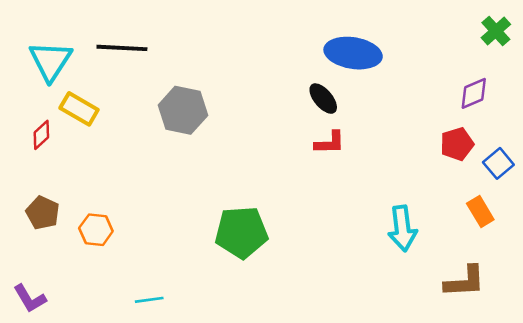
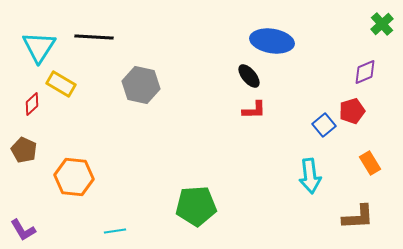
blue square: (498, 163) -> (324, 125), moved
brown pentagon: (43, 213) -> (24, 150), moved
orange hexagon: (96, 230) -> (74, 177), size x1.5
green pentagon: (241, 232) -> (196, 206), moved

